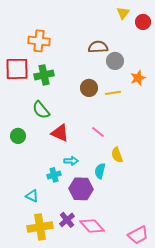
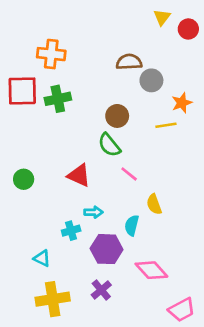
yellow line: (113, 93) -> (166, 125), moved
green semicircle: (41, 110) -> (109, 145), moved
purple cross: (67, 220) -> (101, 290), moved
pink diamond: (92, 226) -> (151, 270), moved

